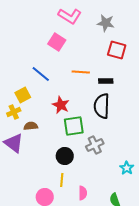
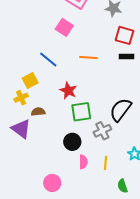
black rectangle: (106, 81) -> (126, 56), moved
black semicircle: (102, 106) -> (120, 110), moved, turned 35
yellow line: (62, 180) -> (105, 163), moved
pink semicircle: (83, 193) -> (83, 162), moved

